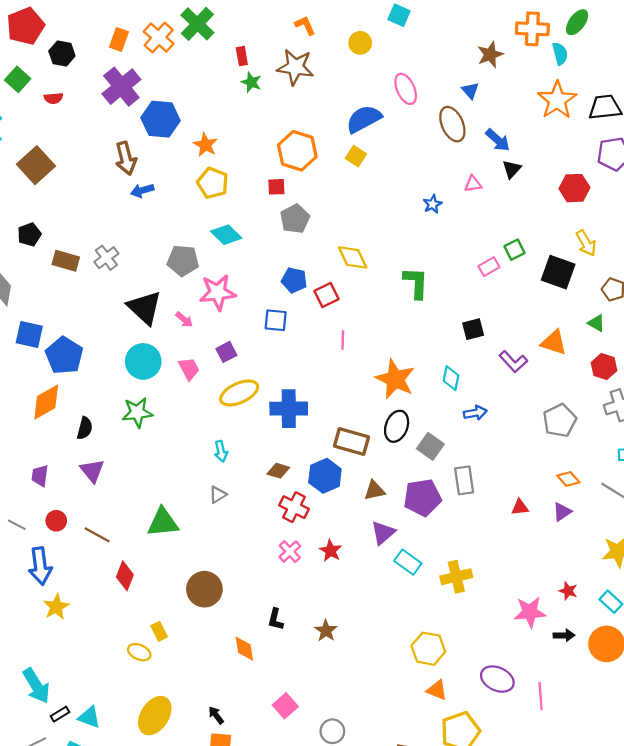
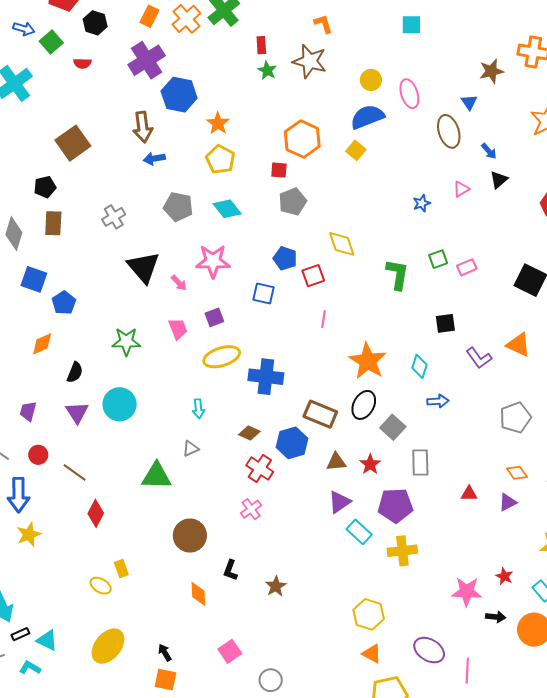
cyan square: (399, 15) -> (411, 25), turned -30
yellow circle: (360, 43) -> (371, 80), moved
blue arrow: (498, 140) -> (489, 151), size x0.7
brown square: (36, 165) -> (73, 143), moved
pink triangle: (473, 184) -> (461, 189), turned -30
green square: (515, 250) -> (438, 259), moved
brown rectangle: (66, 261) -> (53, 223), moved, turned 70
gray pentagon: (183, 261) -> (178, 207), moved
blue pentagon: (64, 356) -> (64, 303), size x0.7
cyan circle: (143, 361) -> (120, 404), moved
orange diamond: (46, 402) -> (42, 344), size x0.7
green star: (137, 412) -> (126, 342), moved
purple pentagon: (422, 498) -> (395, 505), moved
green triangle: (163, 522) -> (156, 476), moved
red star: (331, 551) -> (370, 464), moved
brown circle: (204, 589) -> (190, 535), moved

